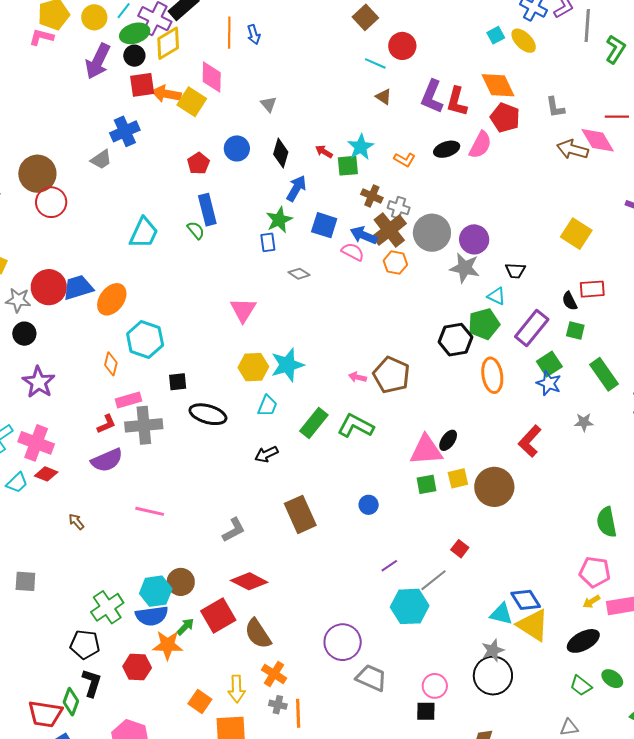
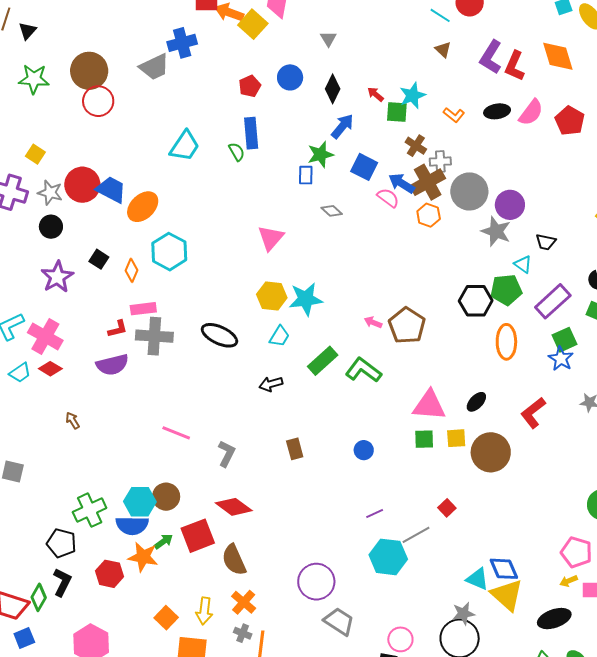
red pentagon: (505, 118) -> (570, 121), moved
gray trapezoid: (101, 160) -> (154, 67), size x1.4
gray cross: (399, 208) -> (440, 162), turned -30
blue trapezoid: (78, 287) -> (111, 190), turned 36
black square: (178, 382) -> (99, 259), moved, turned 30
black ellipse: (448, 440) -> (476, 402), moved
pink line: (150, 511) -> (176, 433), moved
brown rectangle: (300, 514) -> (295, 449), size x0.6
gray L-shape: (234, 530) -> (227, 454), turned -44

